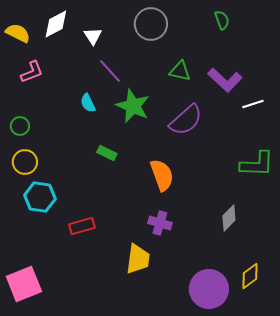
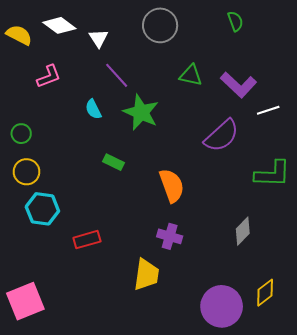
white diamond: (56, 24) -> (59, 25), turned 64
pink L-shape: (32, 72) -> (49, 76), moved
purple semicircle: (186, 120) -> (222, 136), moved

